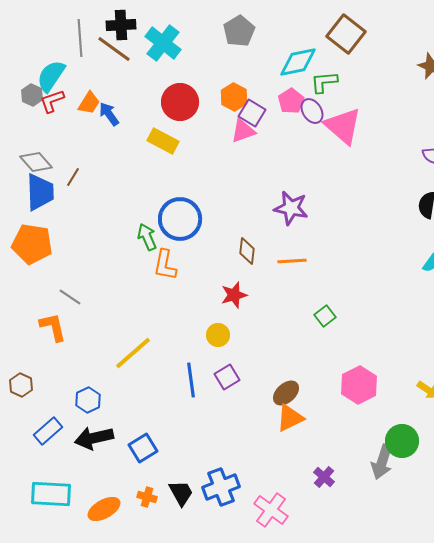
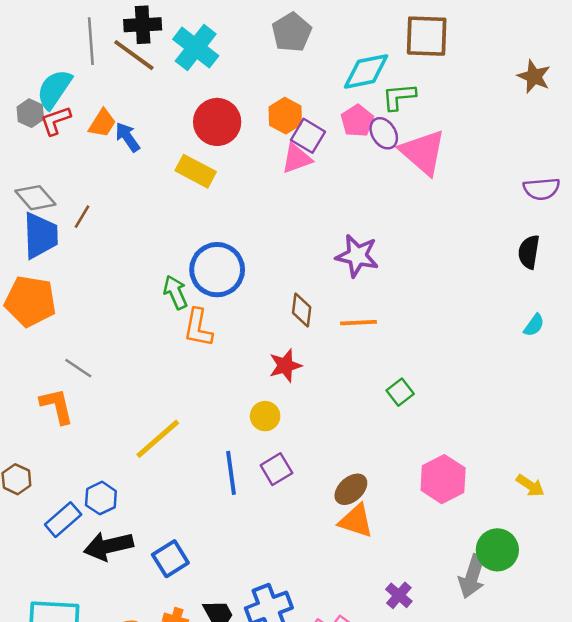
brown square: (346, 34) -> (427, 36), turned -36
orange triangle: (290, 418) -> (356, 521), turned 44
blue rectangle: (48, 431) -> (63, 520), moved

